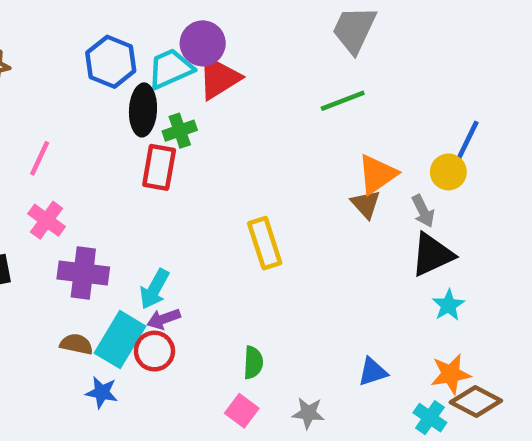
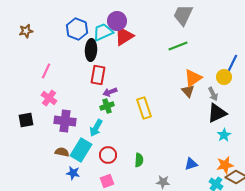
green cross: (180, 131) -> (107, 106), moved
purple arrow: (164, 319) -> (110, 92), moved
red circle: (154, 351) -> (108, 155), moved
pink square: (242, 411) -> (107, 181), moved, turned 32

